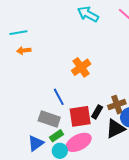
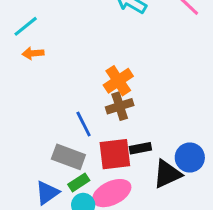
cyan line: (18, 33) -> (26, 26), turned -30
brown cross: (117, 105) -> (120, 106), moved
black rectangle: (97, 112) -> (140, 148), turned 48

